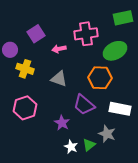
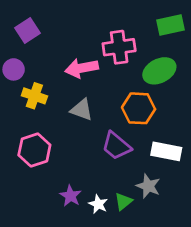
purple square: (36, 34) -> (27, 31), moved
pink arrow: (59, 49) -> (82, 68), size x1.6
purple star: (62, 123) -> (70, 196), moved

